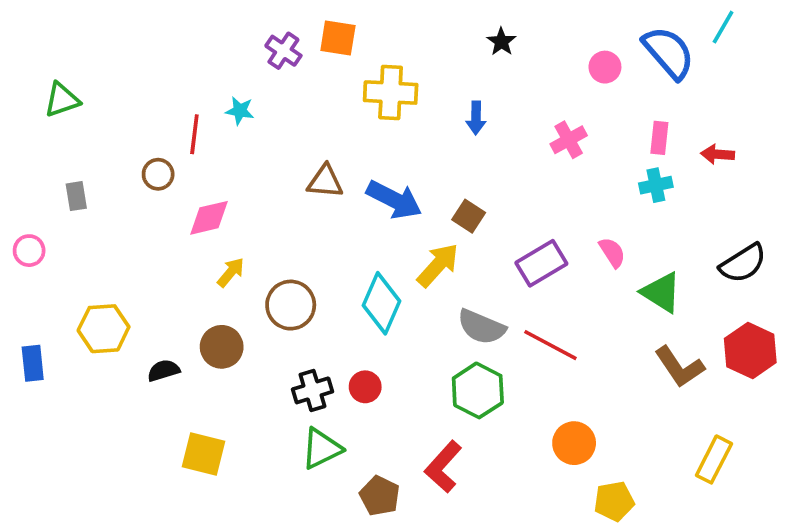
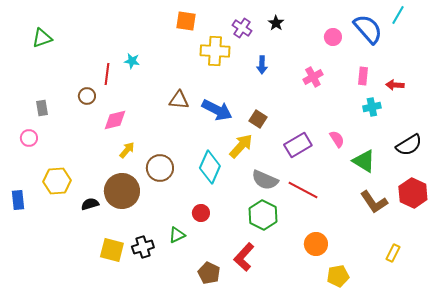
purple cross: (283, 51) -> (242, 28), moved
green triangle: (62, 100) -> (42, 38), moved
cyan cross: (656, 185) -> (372, 107), moved
pink circle: (29, 251) -> (29, 138), moved
brown circle: (222, 347) -> (122, 191), size x1.5
black cross: (312, 390) -> (143, 247), moved
green triangle: (322, 449) -> (177, 235), moved, size x0.7
yellow rectangle: (714, 459) -> (393, 253), size x0.7

